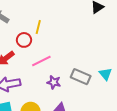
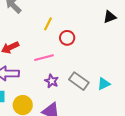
red circle: (24, 40) -> (67, 38), moved
cyan triangle: (105, 74) -> (104, 84), turned 32

